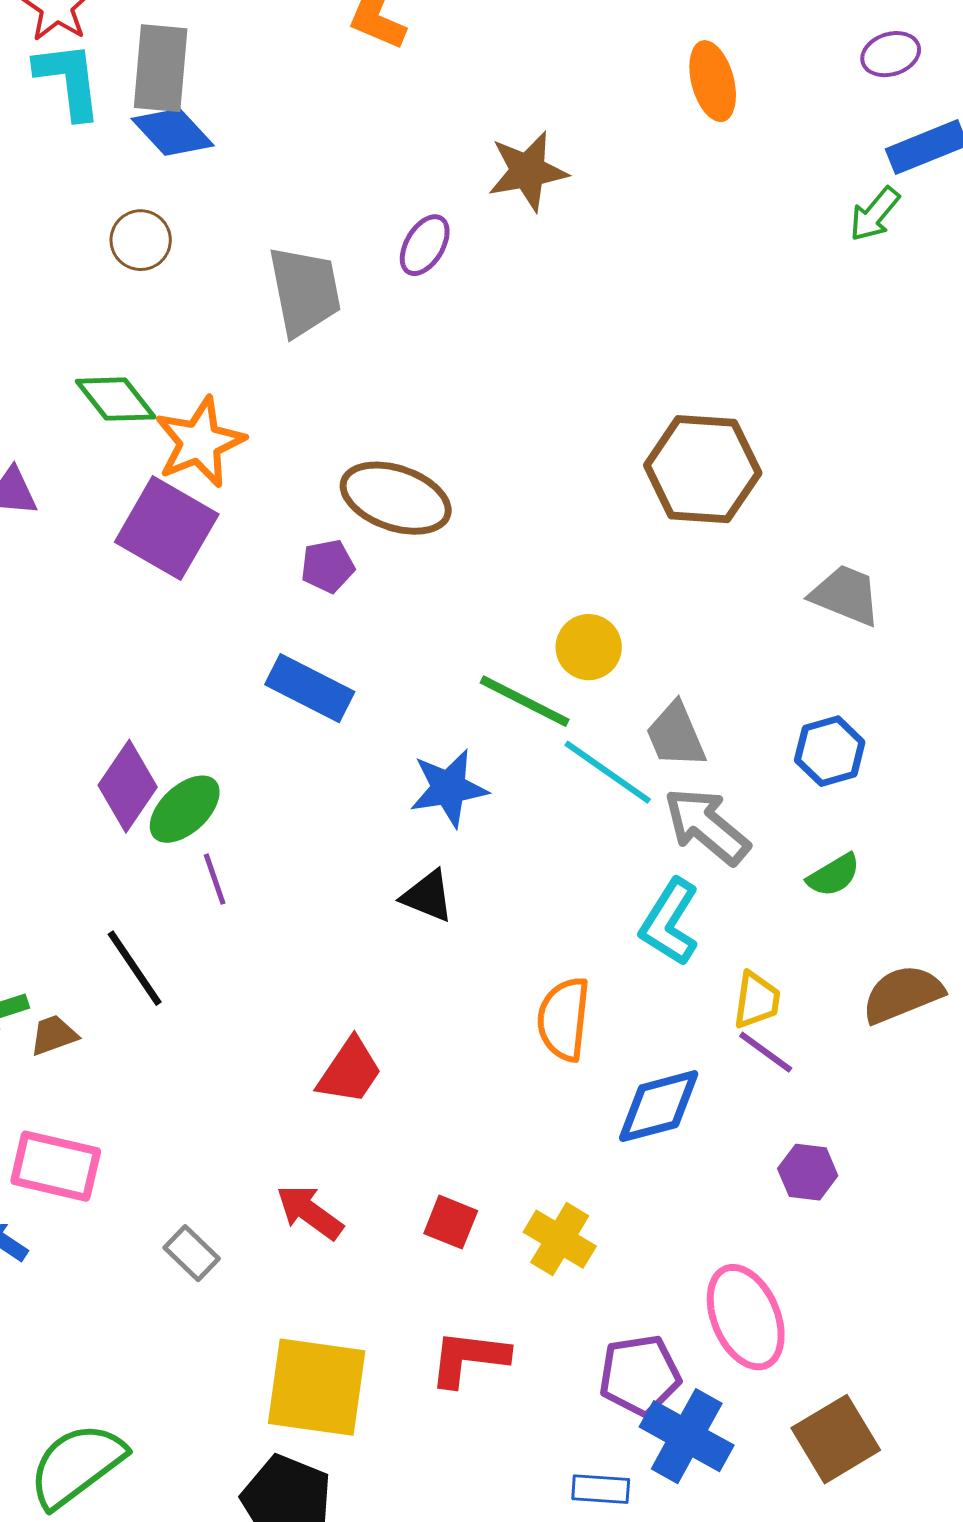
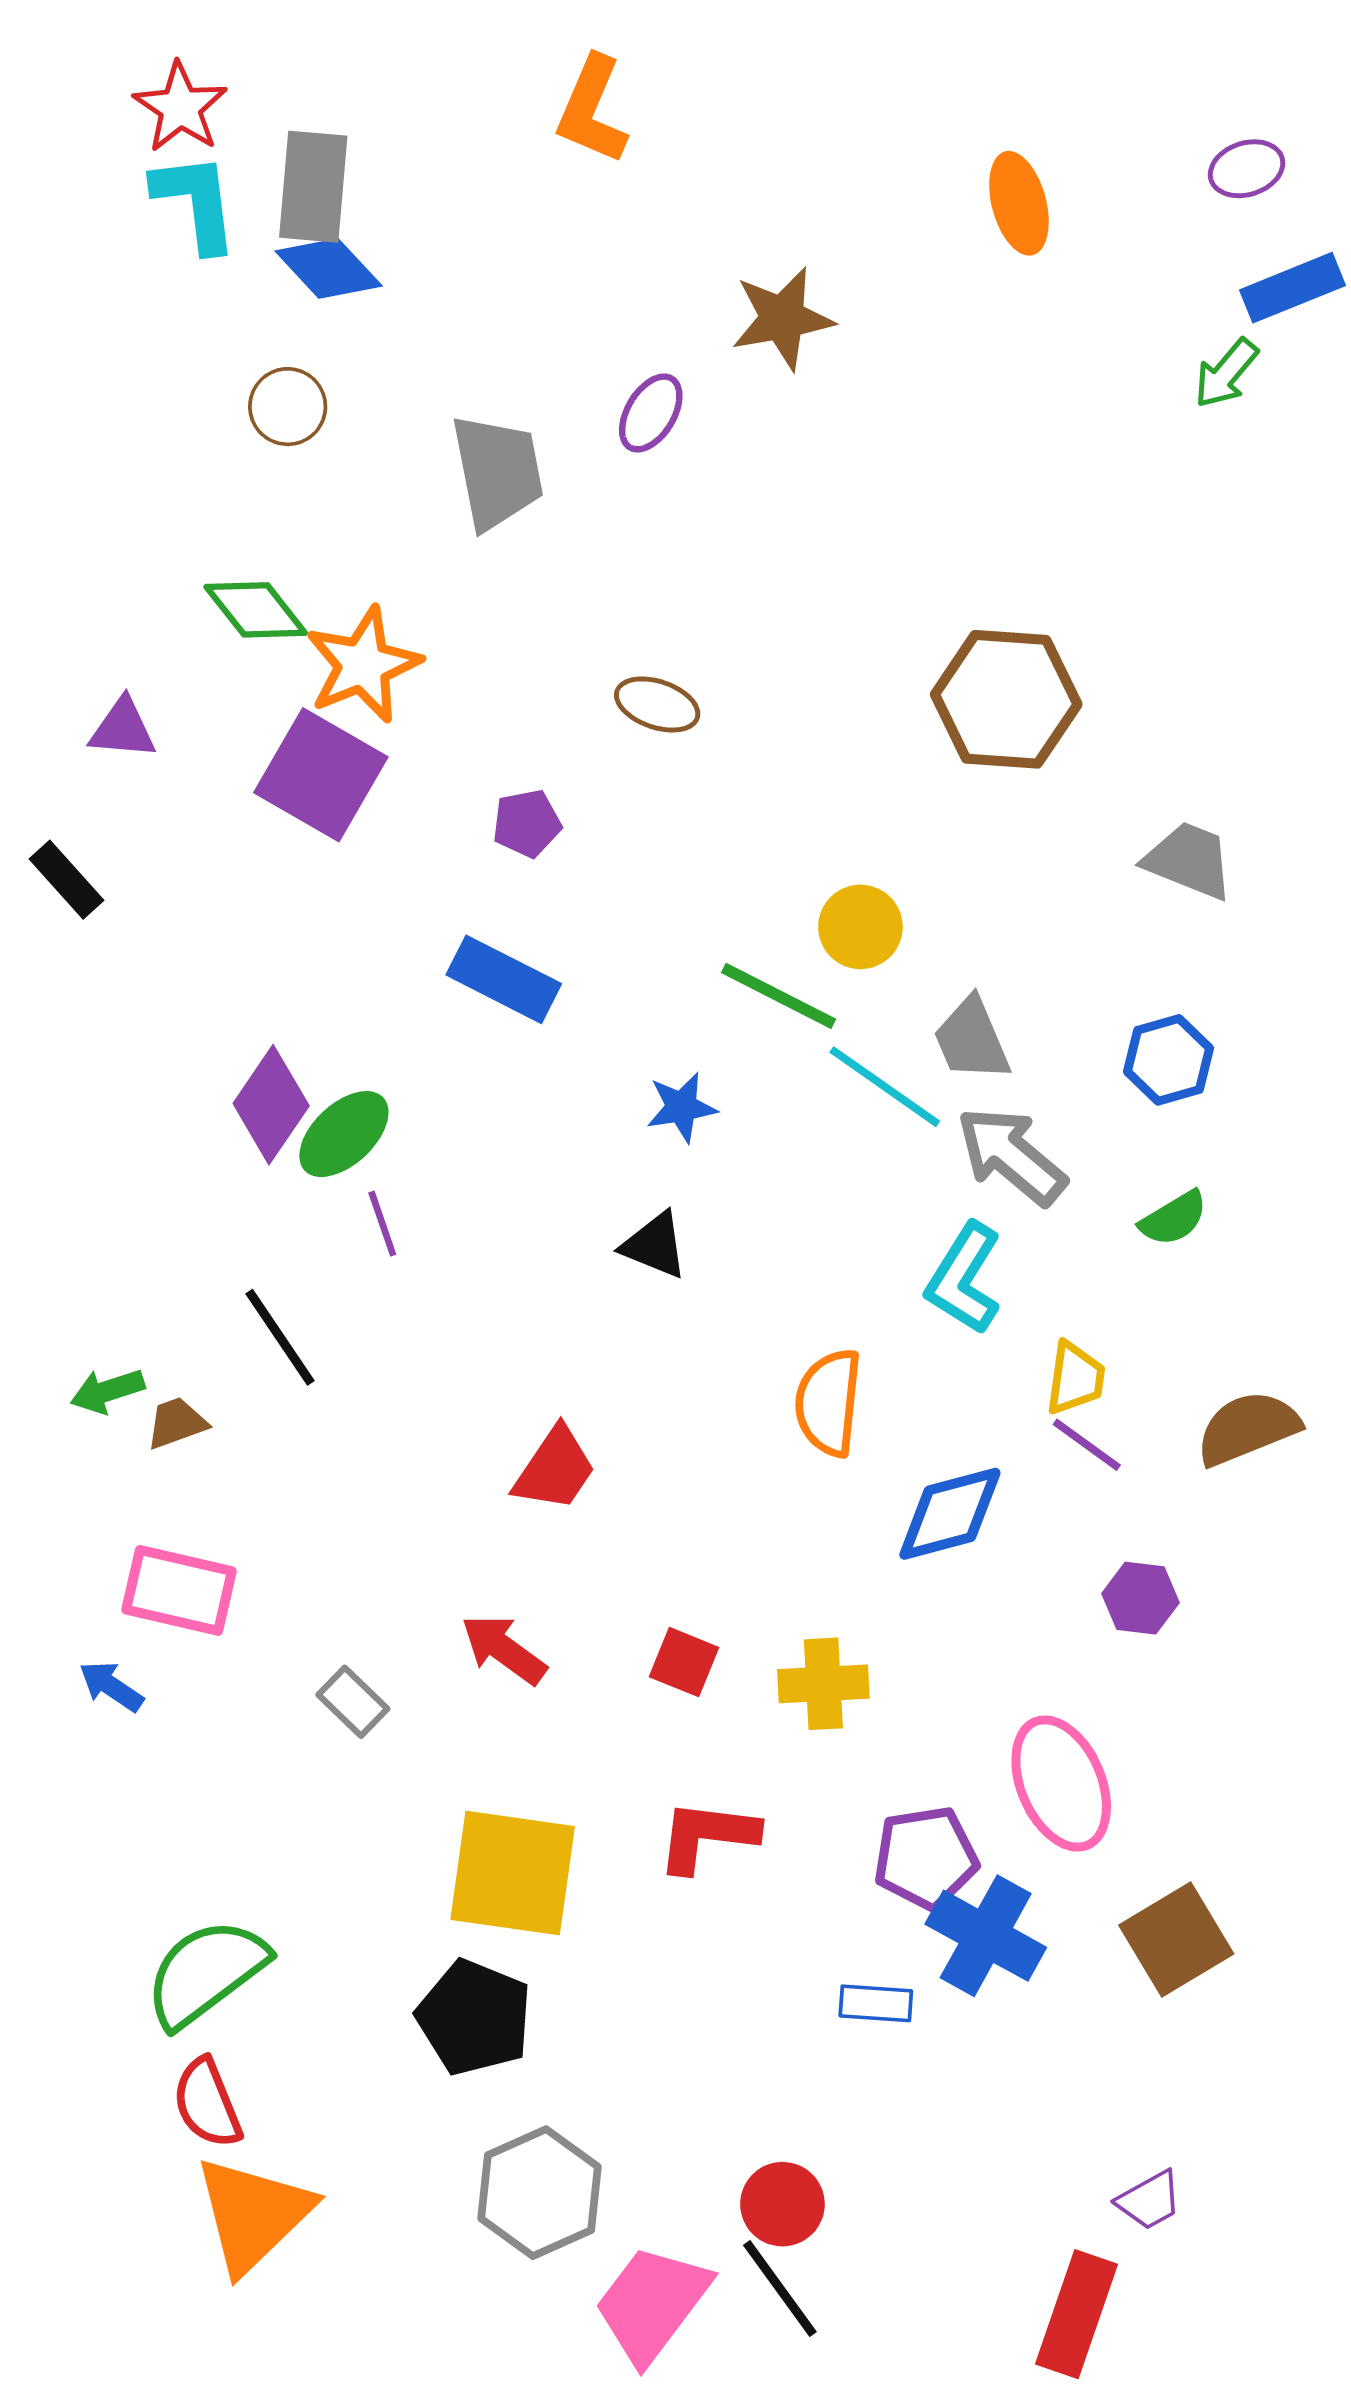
brown ellipse: (396, 498) -> (657, 704), moved, size x0.6
blue star: (449, 788) -> (681, 1107), size x0.7
brown semicircle: (903, 994) -> (1248, 1428), moved
yellow cross: (560, 1239) -> (823, 1684), turned -34

